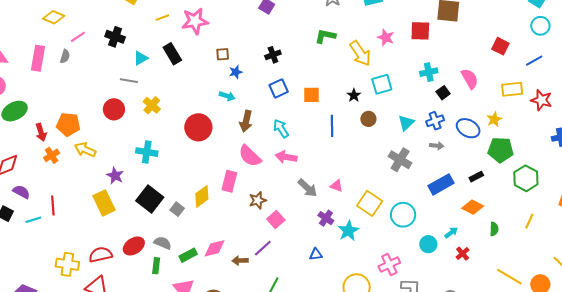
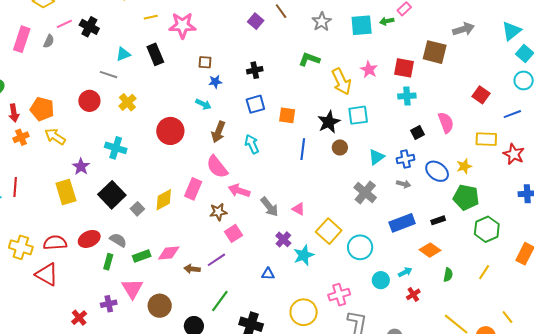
black cross: (115, 37) -> (89, 27), moved
cyan cross: (429, 72) -> (407, 96), moved
black star: (354, 95) -> (329, 122), size x1.6
pink arrow: (286, 157) -> (239, 191), moved

